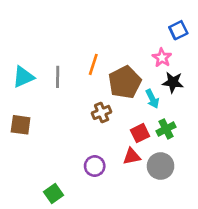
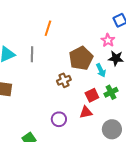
orange line: (93, 64) -> (48, 28), moved
gray circle: (161, 166) -> (112, 129), moved

